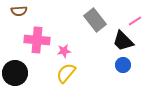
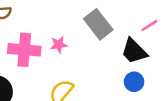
pink star: (64, 51) -> (59, 45), moved

